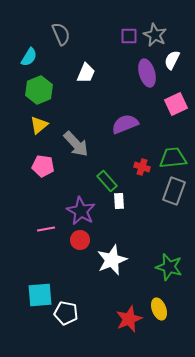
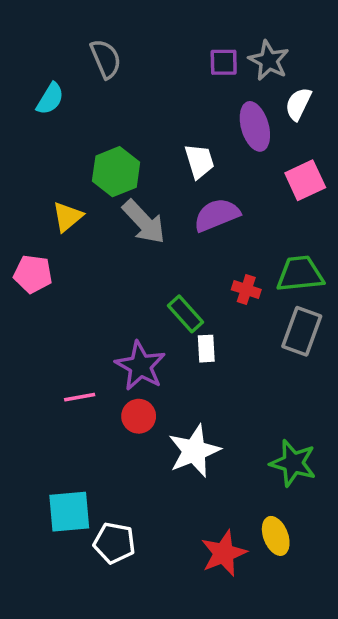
white trapezoid: (86, 73) -> (199, 161), moved, turned -40
green hexagon: (39, 90) -> (116, 172), moved
gray arrow: (76, 144) -> (144, 222), moved
pink pentagon: (43, 166) -> (33, 274), moved

